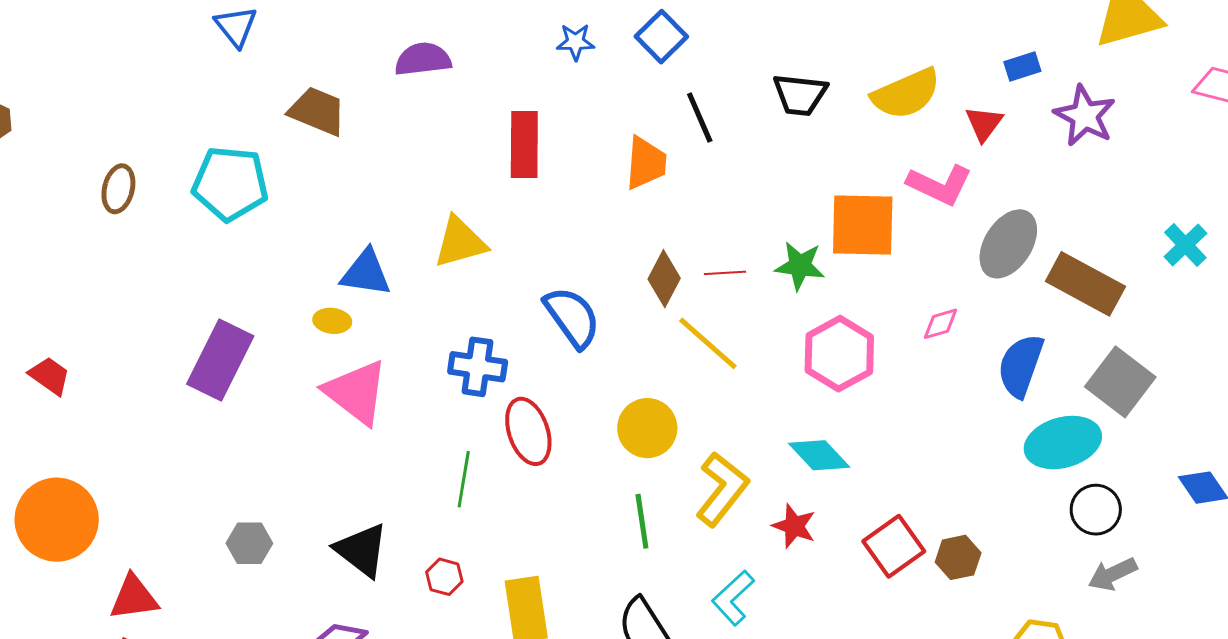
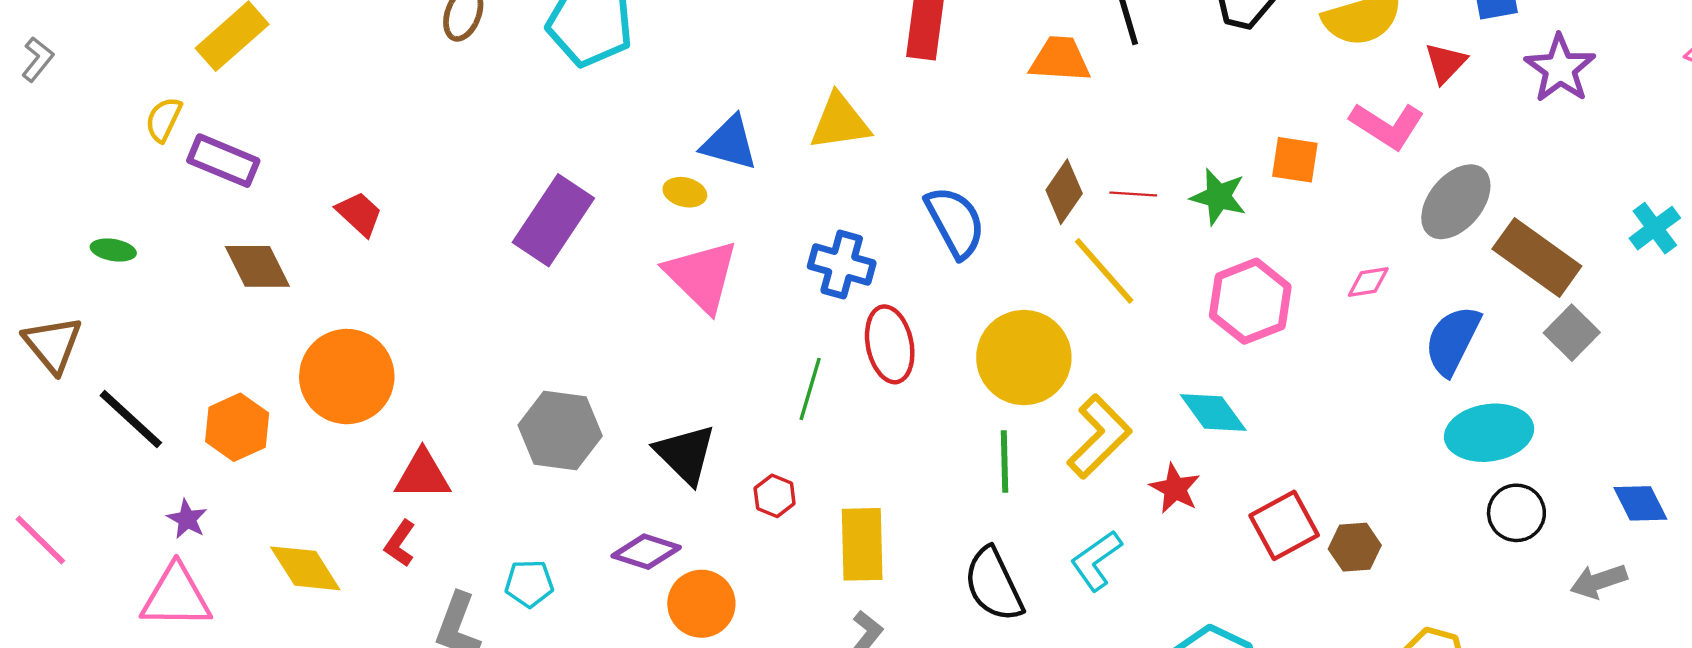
orange trapezoid: (646, 163) -> (1060, 59), turned -98
orange square: (863, 225) -> (1295, 160), size x0.6
gray square: (1120, 382) -> (1572, 333), moved, size x0.7
yellow circle: (647, 428) -> (1024, 358), size x1.4
gray hexagon: (249, 543) -> (560, 430), size x1.6
gray arrow: (1113, 574) -> (1599, 581), moved

